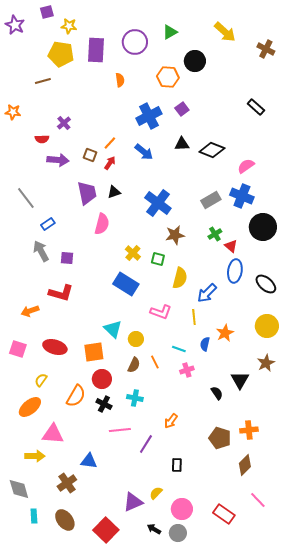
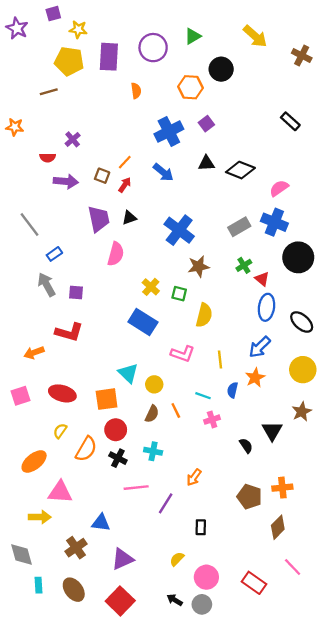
blue arrow: (207, 293) -> (260, 347), moved
pink square: (18, 349) -> (20, 396), turned -36
yellow semicircle: (41, 380) -> (60, 431), moved
purple triangle: (133, 502) -> (122, 559), moved

